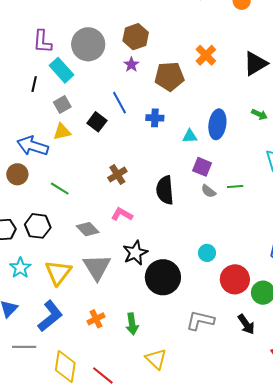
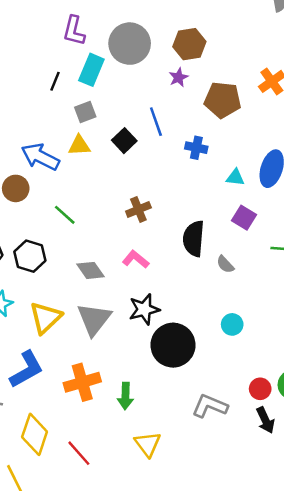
cyan rectangle: (61, 70) -> (91, 70), turned 55
gray semicircle: (209, 191) -> (225, 264), moved
red circle: (235, 279) -> (260, 389), moved, size x0.6
orange cross: (96, 319) -> (82, 382), size x1.6

